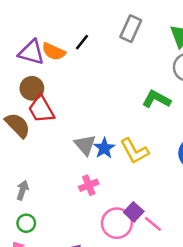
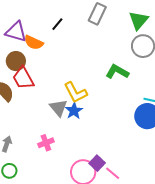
orange semicircle: (54, 51) -> (34, 43), moved
yellow L-shape: (134, 151) -> (76, 92), moved
pink cross: (89, 185) -> (46, 143), moved

